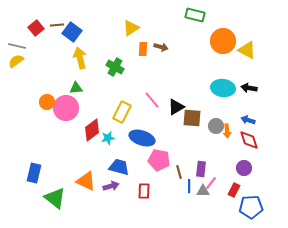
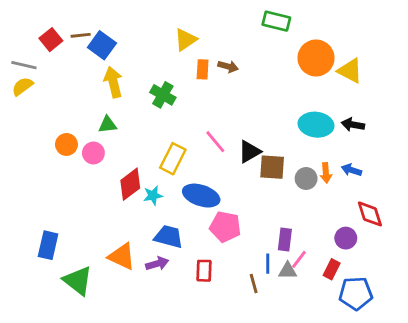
pink circle: (66, 108) -> (93, 153), size x0.6
orange arrow: (227, 131) -> (326, 173), moved
red diamond: (249, 140) -> (370, 214), moved
brown line: (179, 172) -> (254, 283), moved

